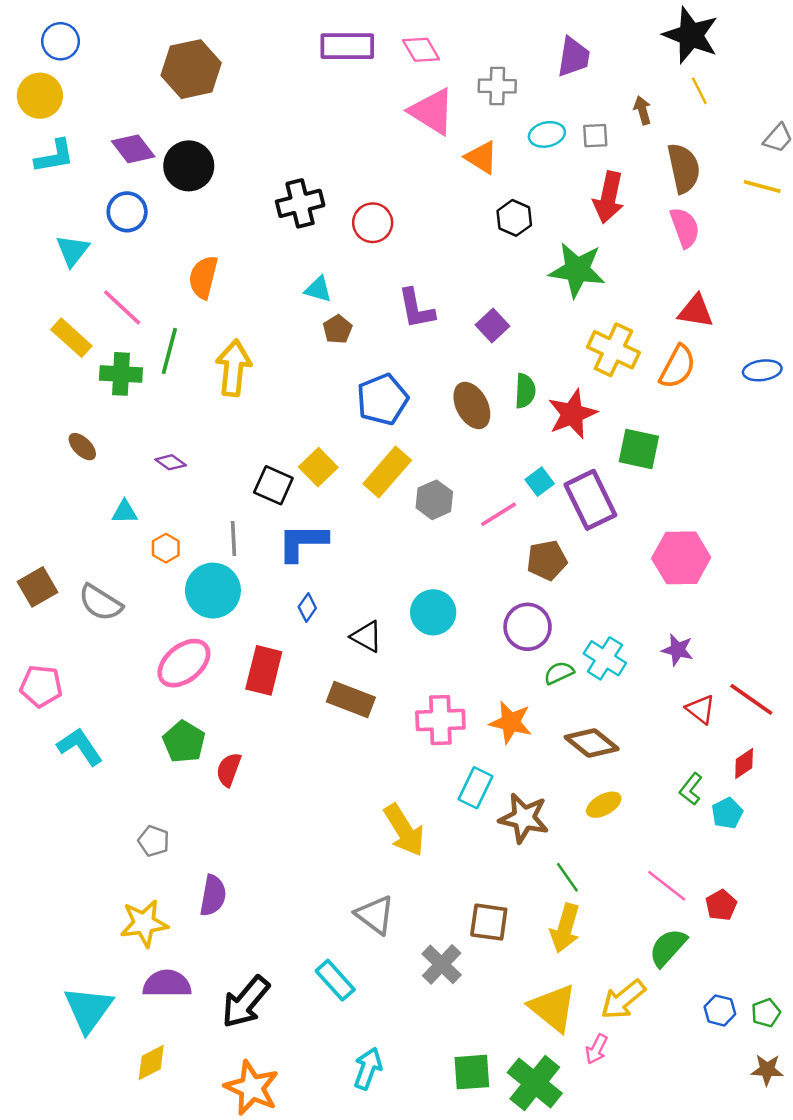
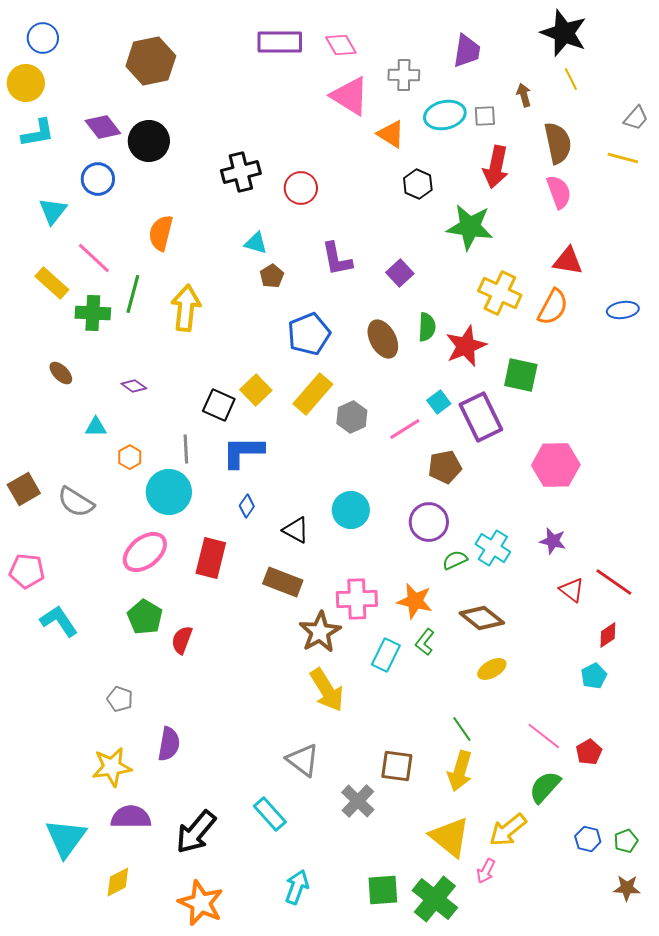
cyan ellipse: (547, 134) -> (445, 115), size x1.4
green L-shape: (691, 789) -> (425, 642), moved
brown star: (524, 818) -> (320, 632), moved, turned 30

